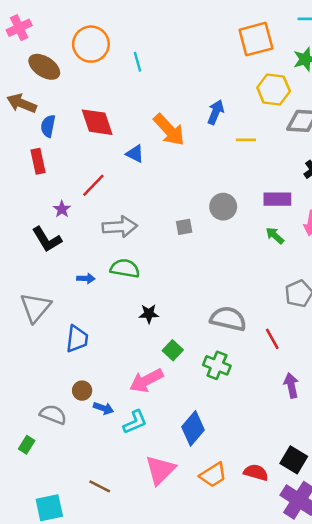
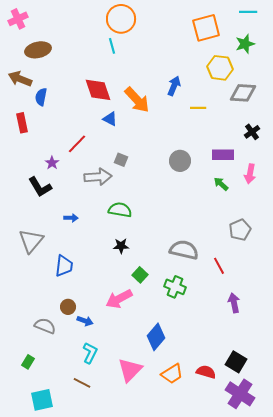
orange circle: (91, 44) -> (121, 19), moved
brown ellipse: (44, 67) -> (38, 50), turned -45
red diamond: (97, 122) -> (98, 90), moved
red rectangle: (38, 161) -> (22, 123), moved
gray square: (184, 227) -> (121, 160), moved, turned 32
green semicircle: (125, 268) -> (120, 210), moved
cyan L-shape: (135, 422) -> (90, 353), moved, turned -40
green rectangle: (27, 445) -> (28, 362), moved

